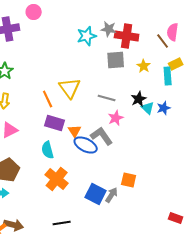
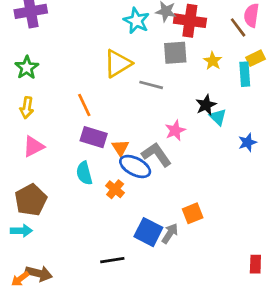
cyan star: (87, 36) -> (136, 21), turned -30
yellow triangle: (70, 88) -> (118, 64), moved, turned 35
gray line: (107, 98) -> (151, 85), moved
blue star: (164, 108) -> (247, 142), moved
orange cross: (57, 179) -> (115, 189), moved, size x0.6
orange square: (129, 180) -> (193, 213), turned -35
red rectangle: (176, 218) -> (255, 264), turned 72
black line: (62, 223) -> (112, 260), moved

